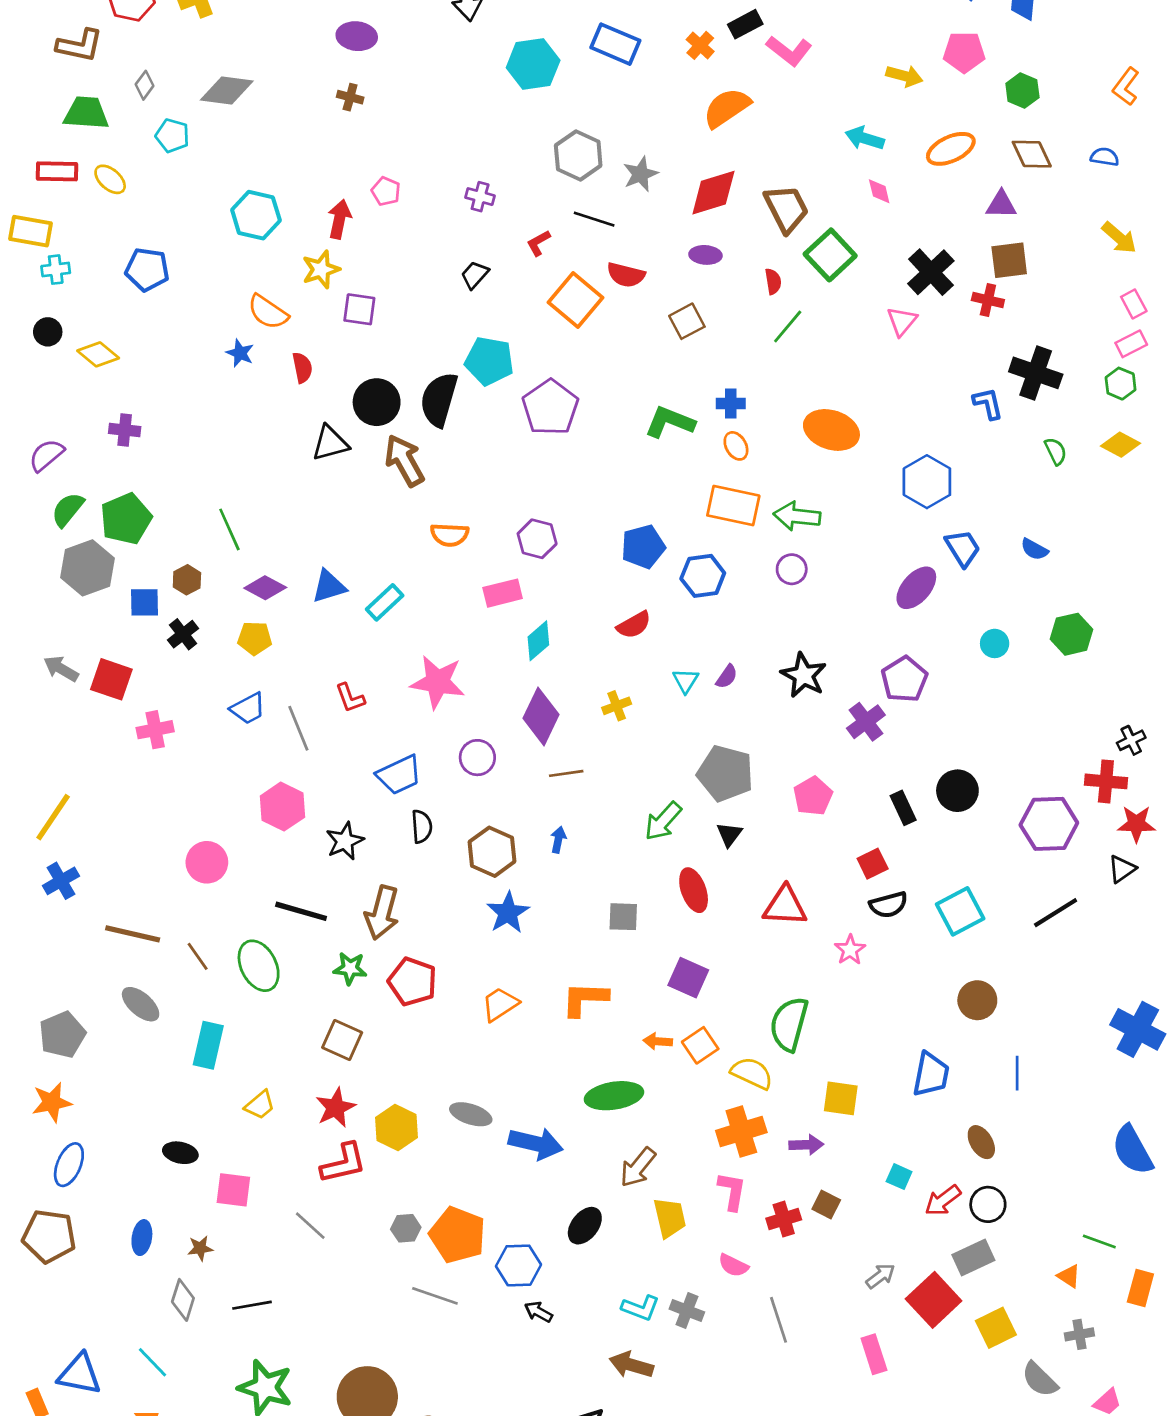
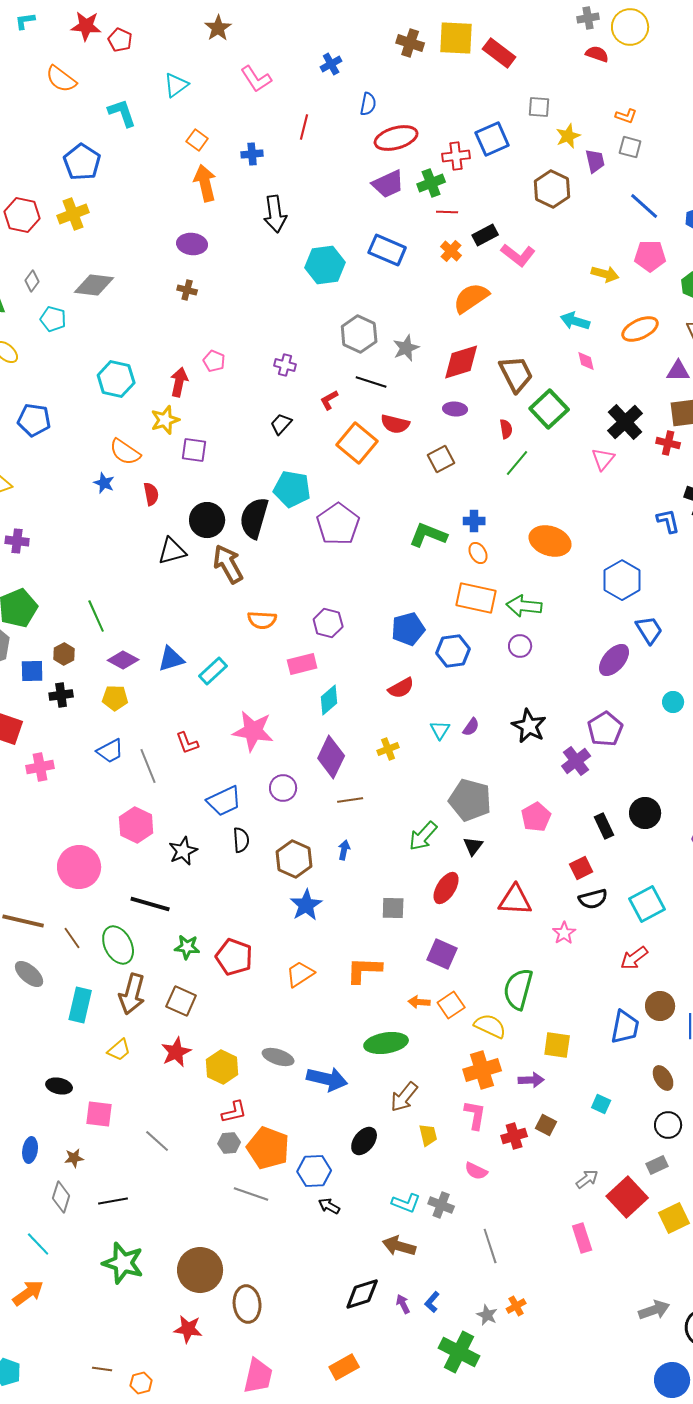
black cross: (183, 634) -> (61, 695), turned 30
pink circle: (207, 862) -> (79, 867), size x1.4
red ellipse: (694, 890) -> (446, 888), turned 52
brown arrow: (382, 913) -> (132, 994), moved
brown circle: (977, 1000) -> (660, 1006), moved
red L-shape: (343, 1163) -> (234, 1112), moved, size x0.7
red arrow: (943, 1200) -> (634, 958), moved
yellow trapezoid: (670, 1218) -> (428, 1135), size x0.7
gray rectangle: (973, 1257) -> (657, 1165), size x0.7
gray line: (778, 1320) -> (490, 1246), moved

